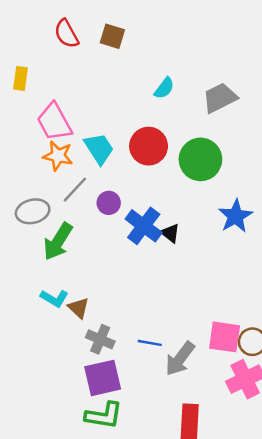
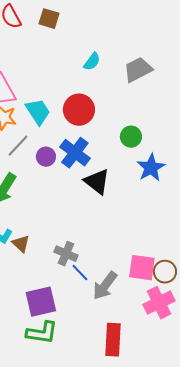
green circle: (200, 159) -> (131, 137), moved, size x0.6
blue cross: (144, 226) -> (75, 153), moved
black triangle: (170, 233) -> (97, 182), size x1.6
gray cross: (100, 339) -> (66, 254), moved
blue line: (150, 343) -> (80, 273), turned 36

